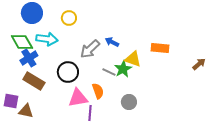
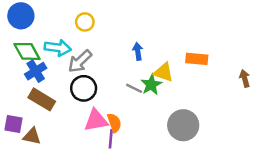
blue circle: (32, 13) -> (21, 16), moved
blue arrow: (112, 42) -> (138, 51), turned 56
gray arrow: (90, 49) -> (80, 61), moved
brown arrow: (199, 64) -> (245, 78), turned -64
orange semicircle: (98, 91) -> (114, 123), moved
gray circle: (129, 102) -> (183, 125), moved, size x1.6

